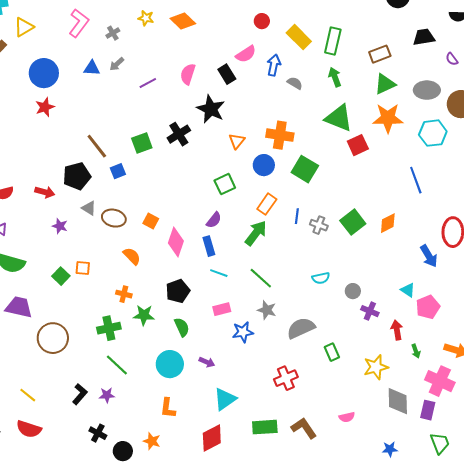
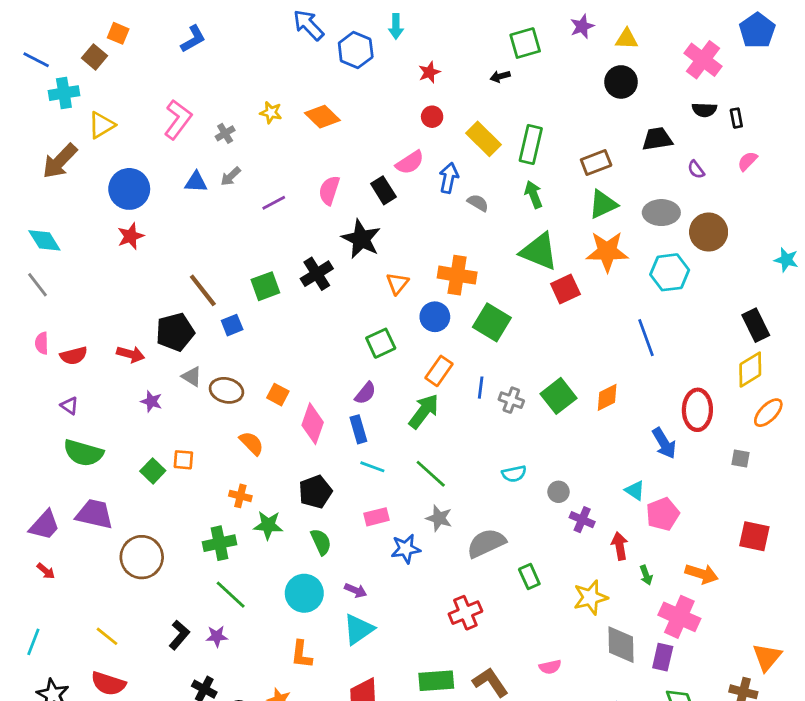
cyan triangle: (225, 399) -> (358, 629), moved

